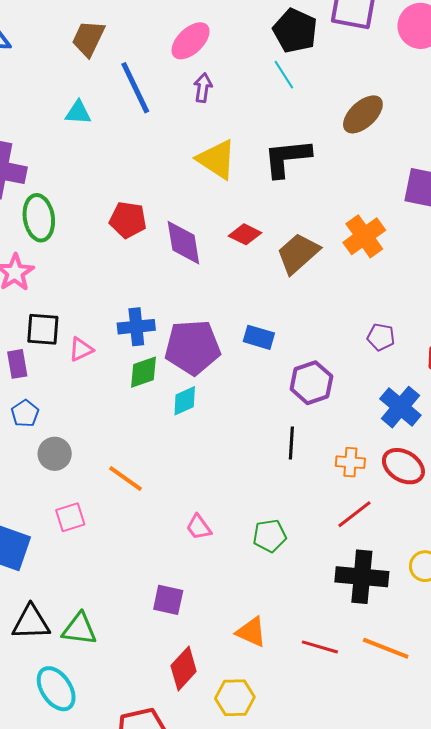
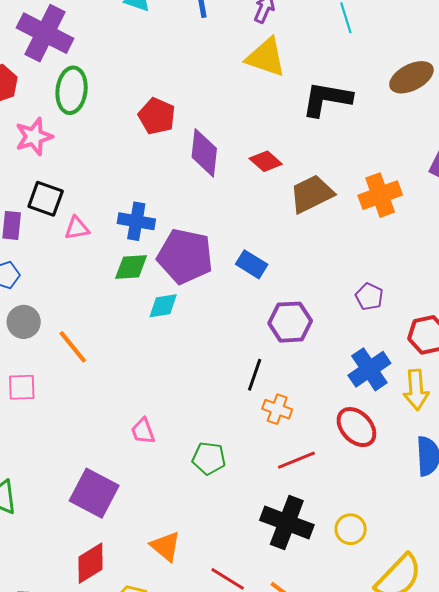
yellow triangle: (217, 159) -> (266, 57), moved, turned -30
orange cross: (350, 462) -> (277, 409), moved
orange line: (126, 478) -> (73, 347), moved
purple square: (168, 600) -> (94, 493), size x1.5

